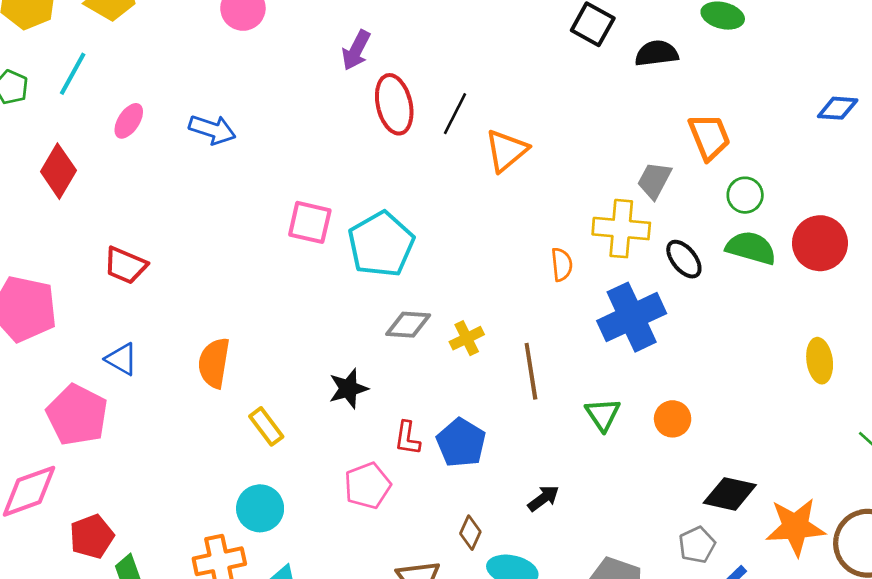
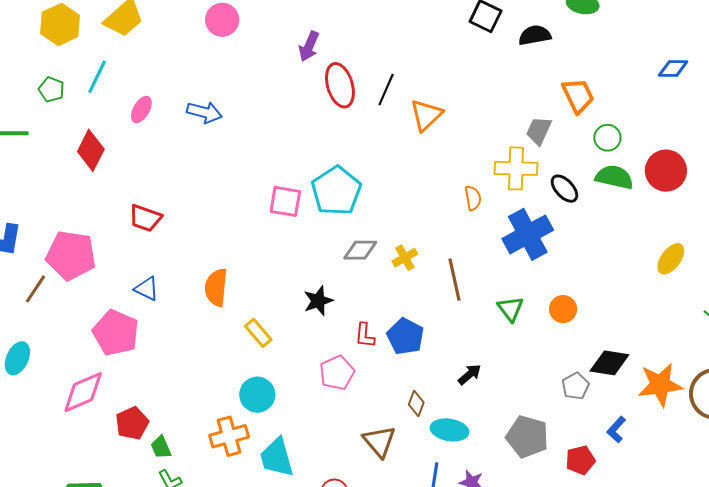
pink square: (310, 222) -> (285, 201), moved
yellow ellipse: (820, 361) -> (671, 259), turned 48
gray pentagon: (697, 545) -> (575, 386), moved

